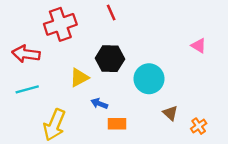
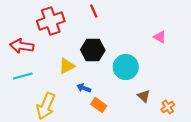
pink triangle: (199, 46) -> (160, 37), moved
orange rectangle: (117, 124) -> (99, 105), turned 35

